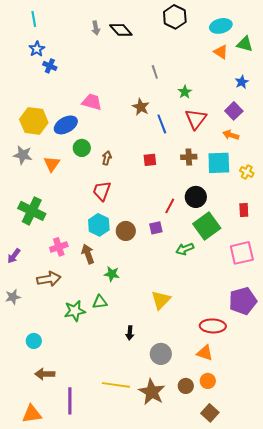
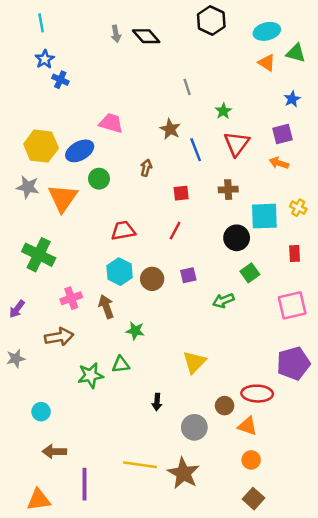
purple square: (234, 111) -> (282, 134), turned 30
brown arrow: (107, 158) -> (146, 168), moved
cyan square: (219, 163) -> (264, 216), moved
orange triangle: (52, 164) -> (63, 198), size x1.5
red trapezoid: (102, 191) -> (123, 231), turned 60
red line: (170, 206) -> (175, 231), moved
green square: (207, 226) -> (250, 273), size x0.6
brown circle: (186, 386) -> (225, 406), moved

